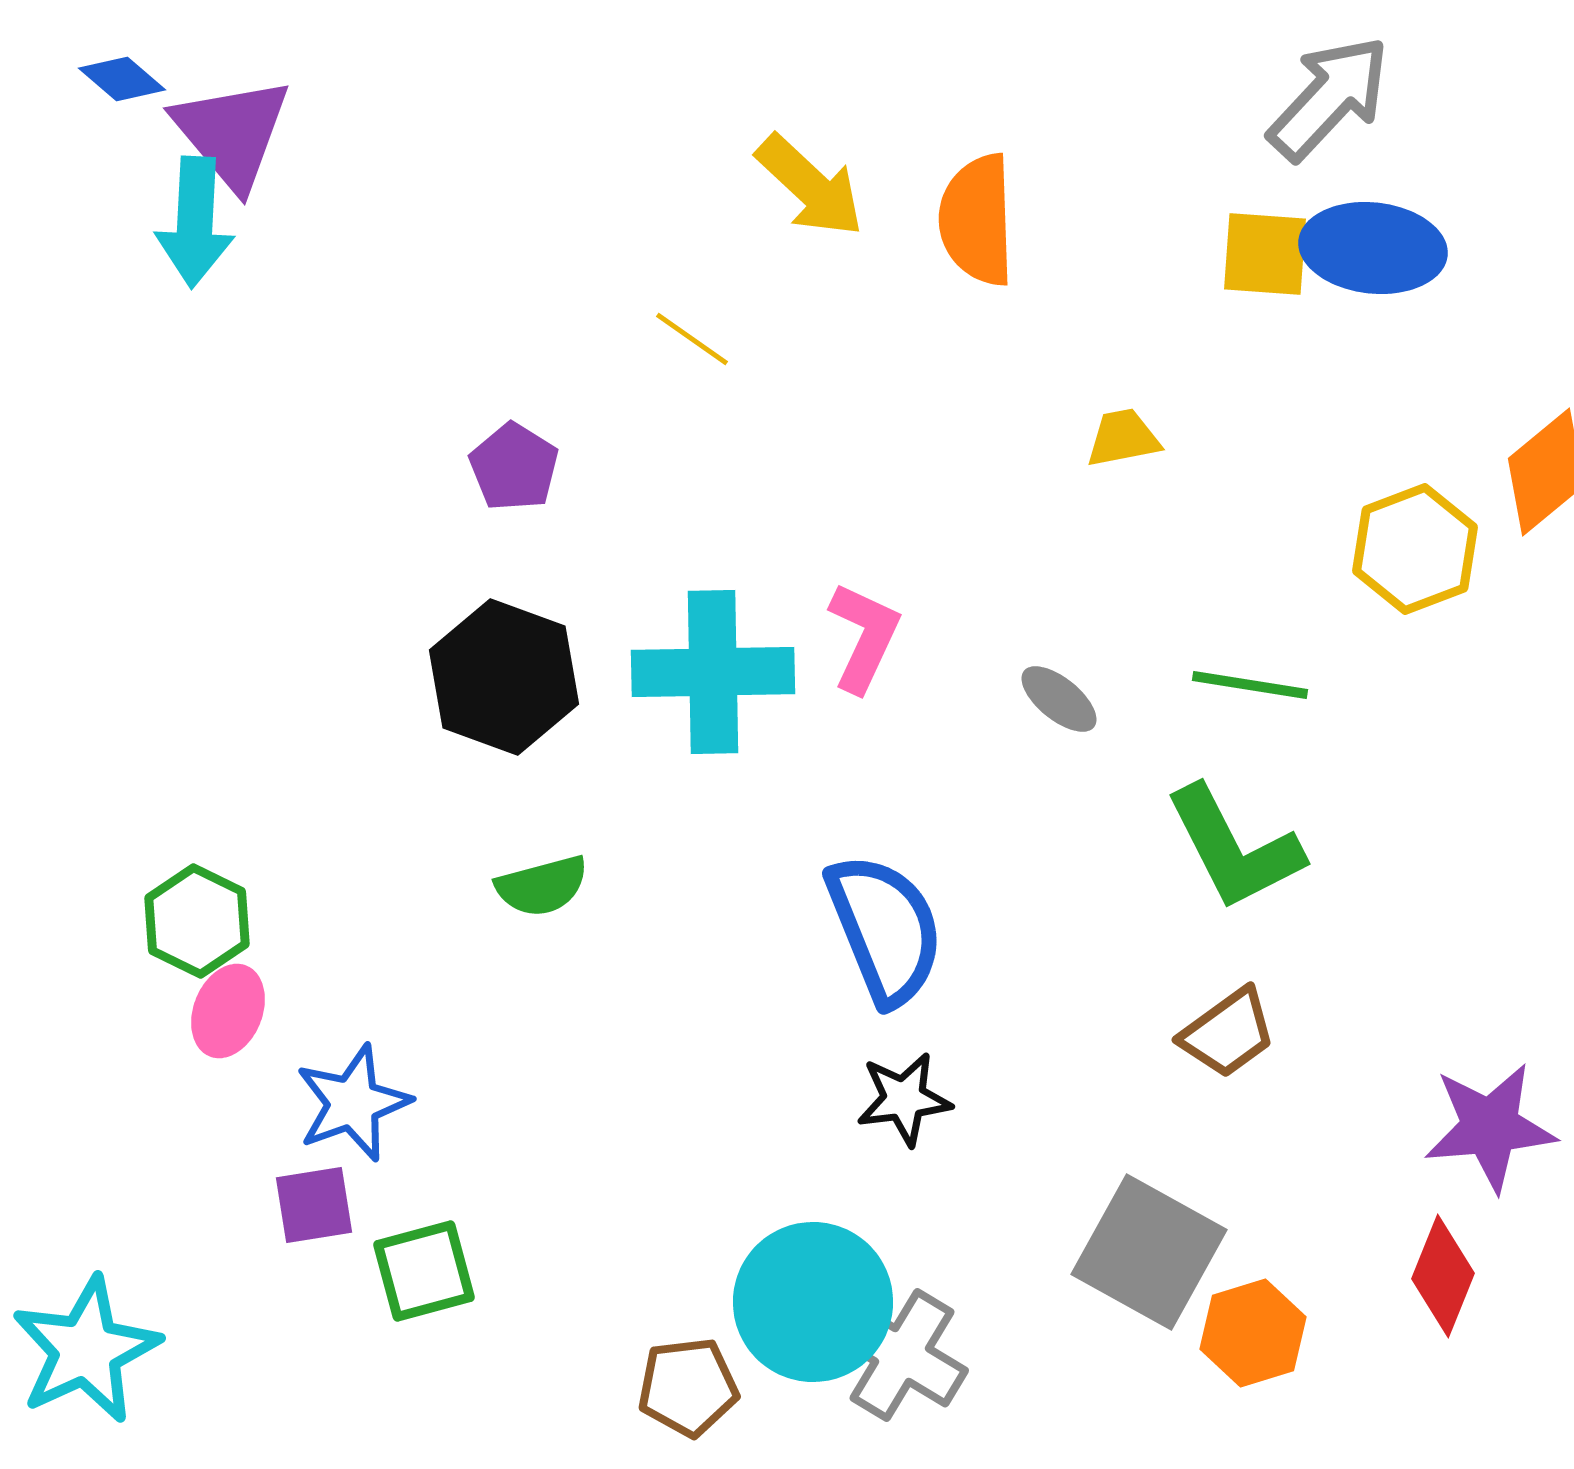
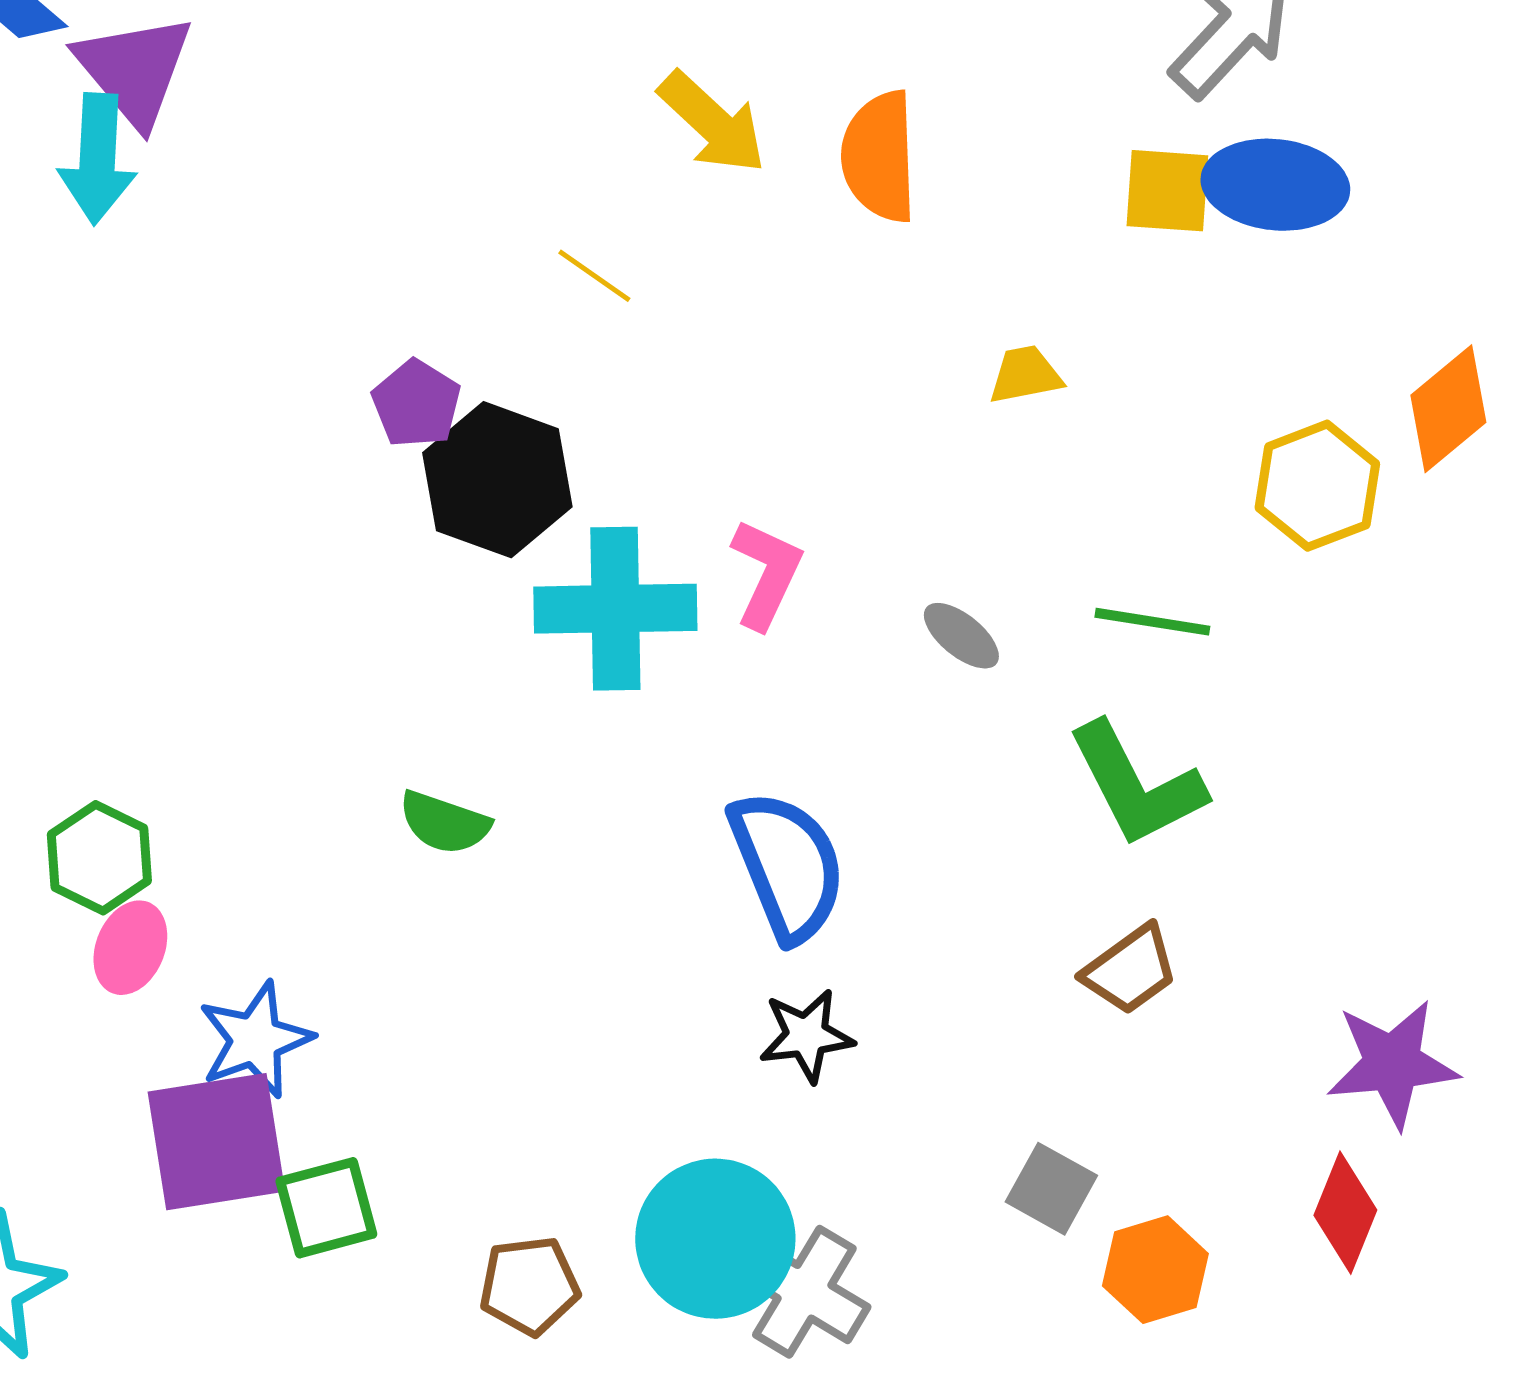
black hexagon: (504, 677) -> (497, 480), moved
green semicircle: (542, 886) -> (444, 823), turned 34
purple square: (314, 1205) -> (216, 1142), size x1.8
gray square: (1149, 1252) -> (1051, 1189), size x0.6
brown pentagon: (688, 1387) -> (529, 1286), moved

